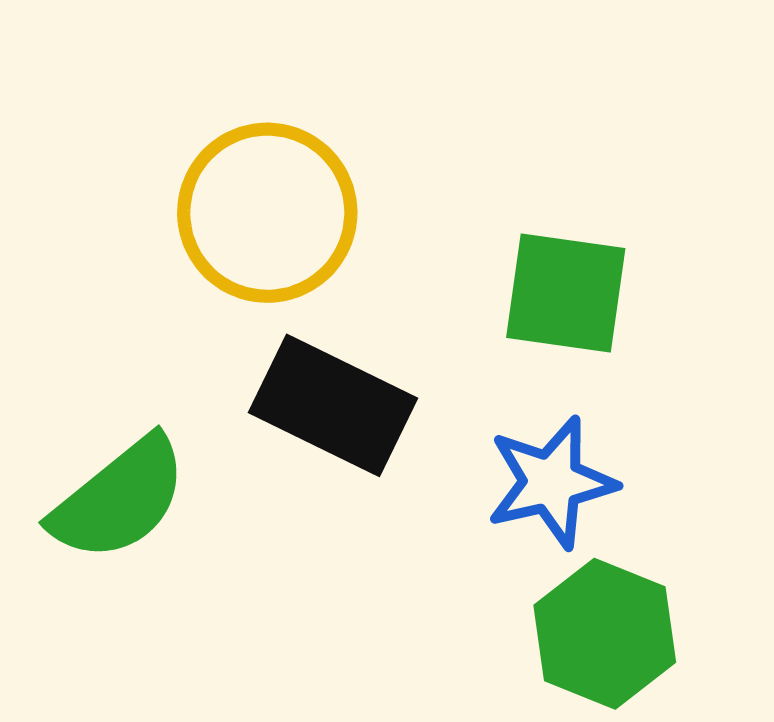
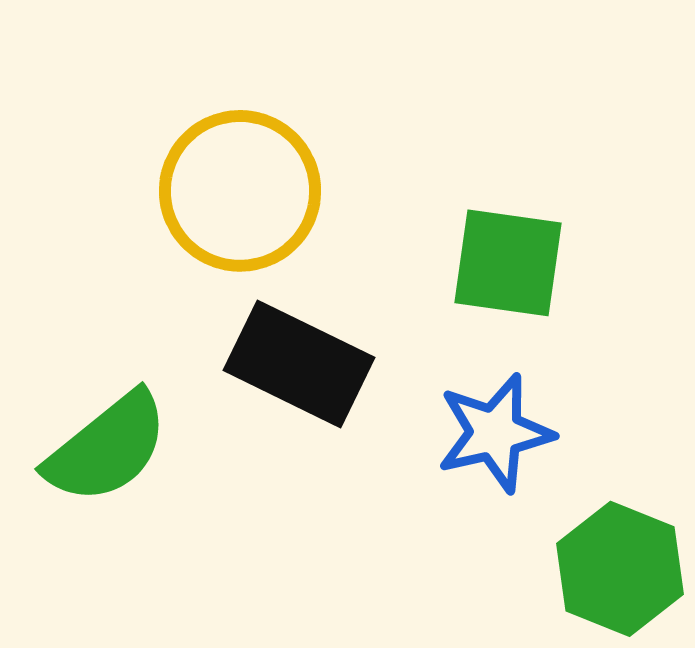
green hexagon: (605, 634) -> (620, 569), moved

